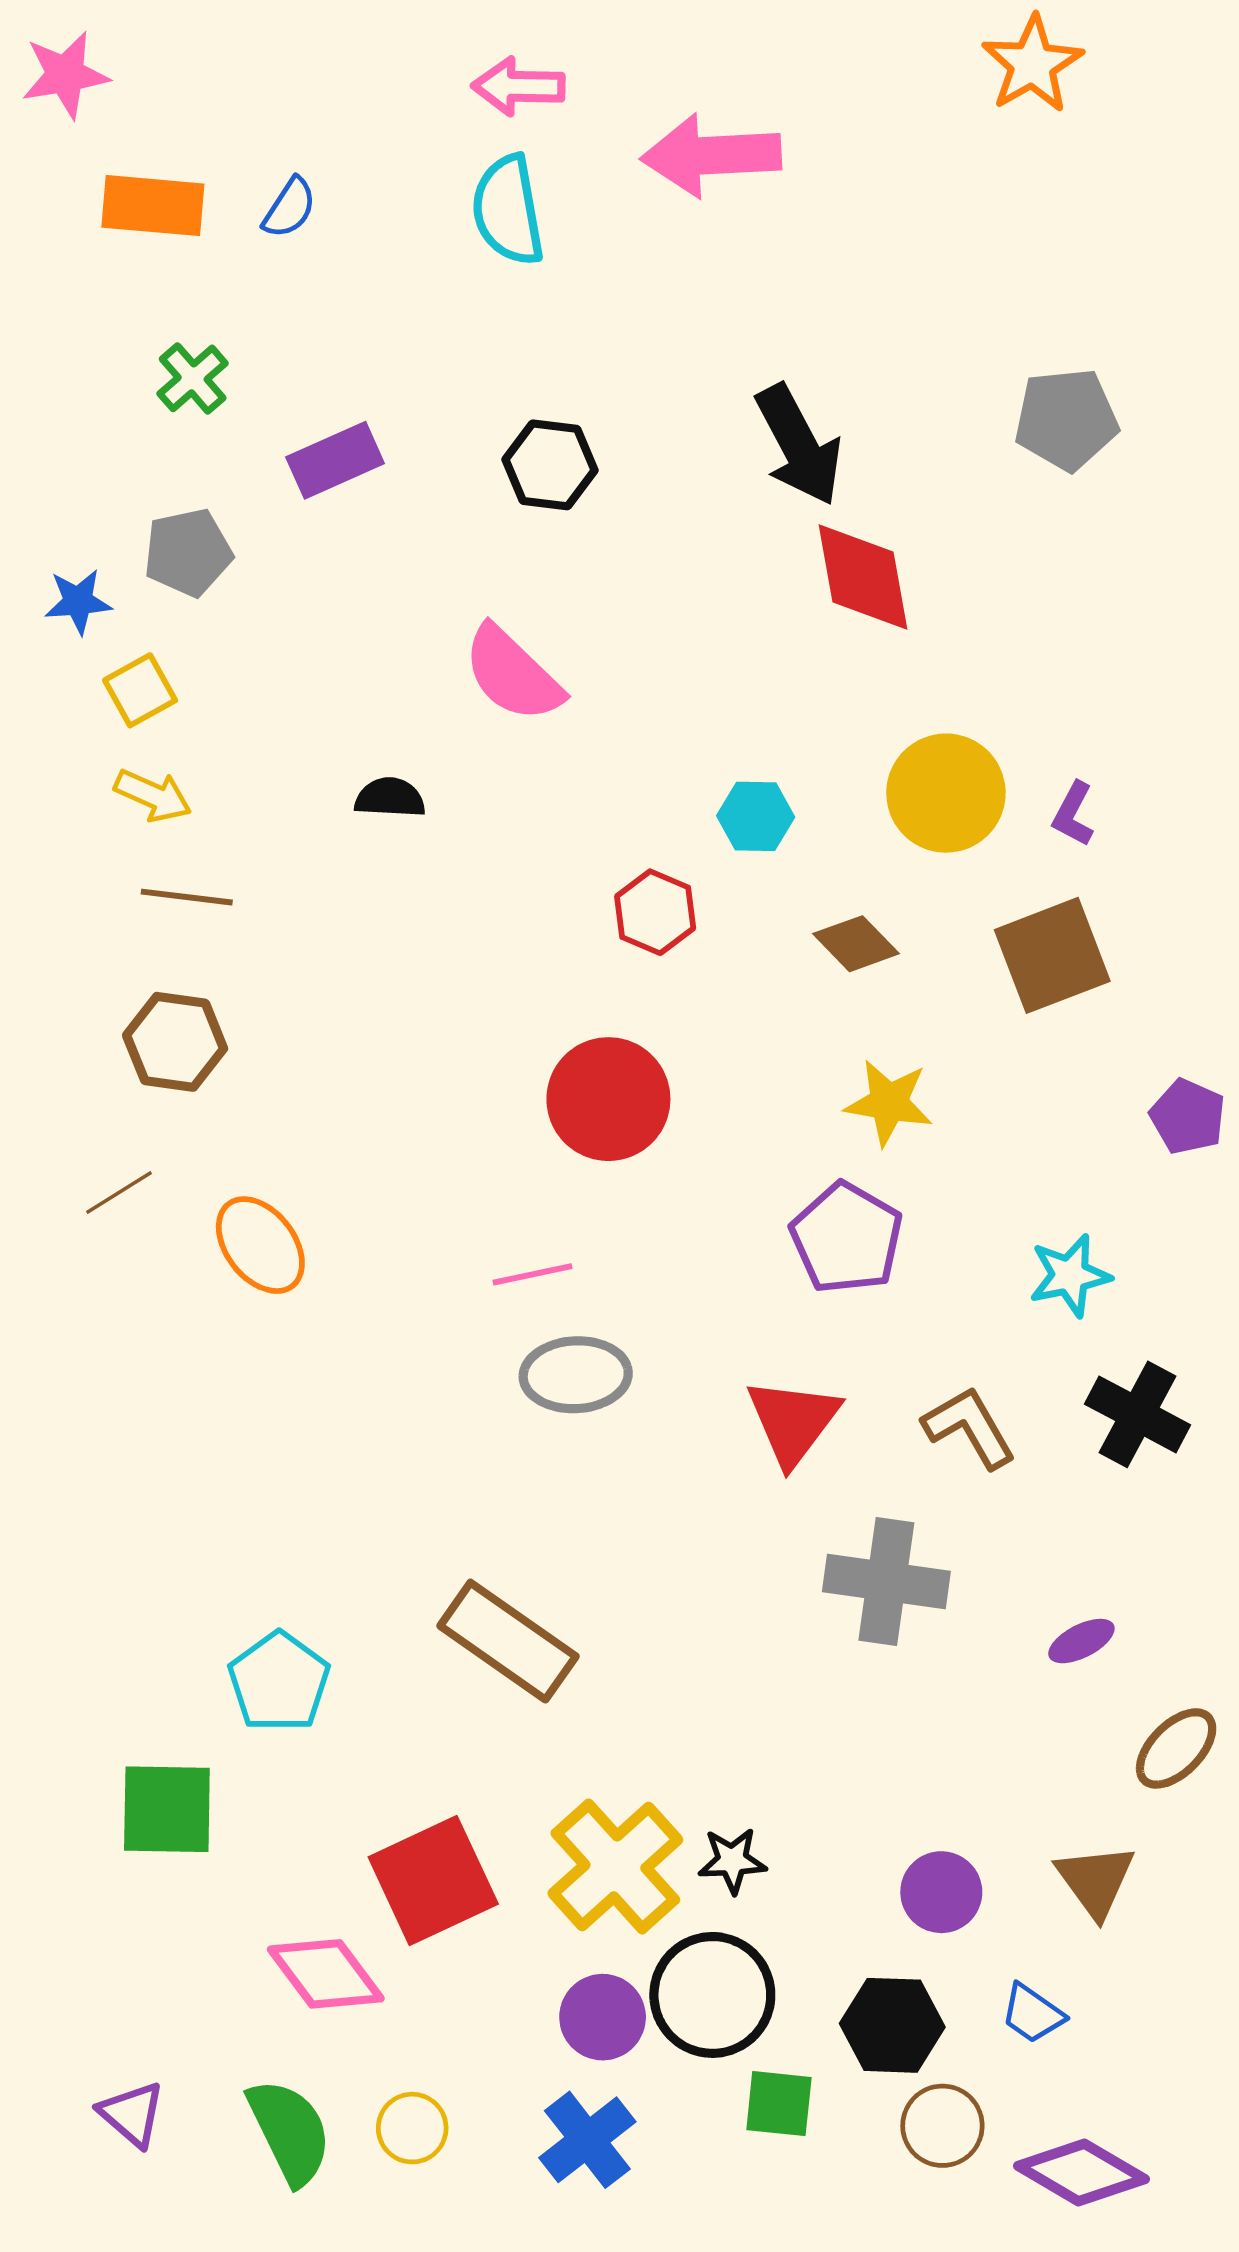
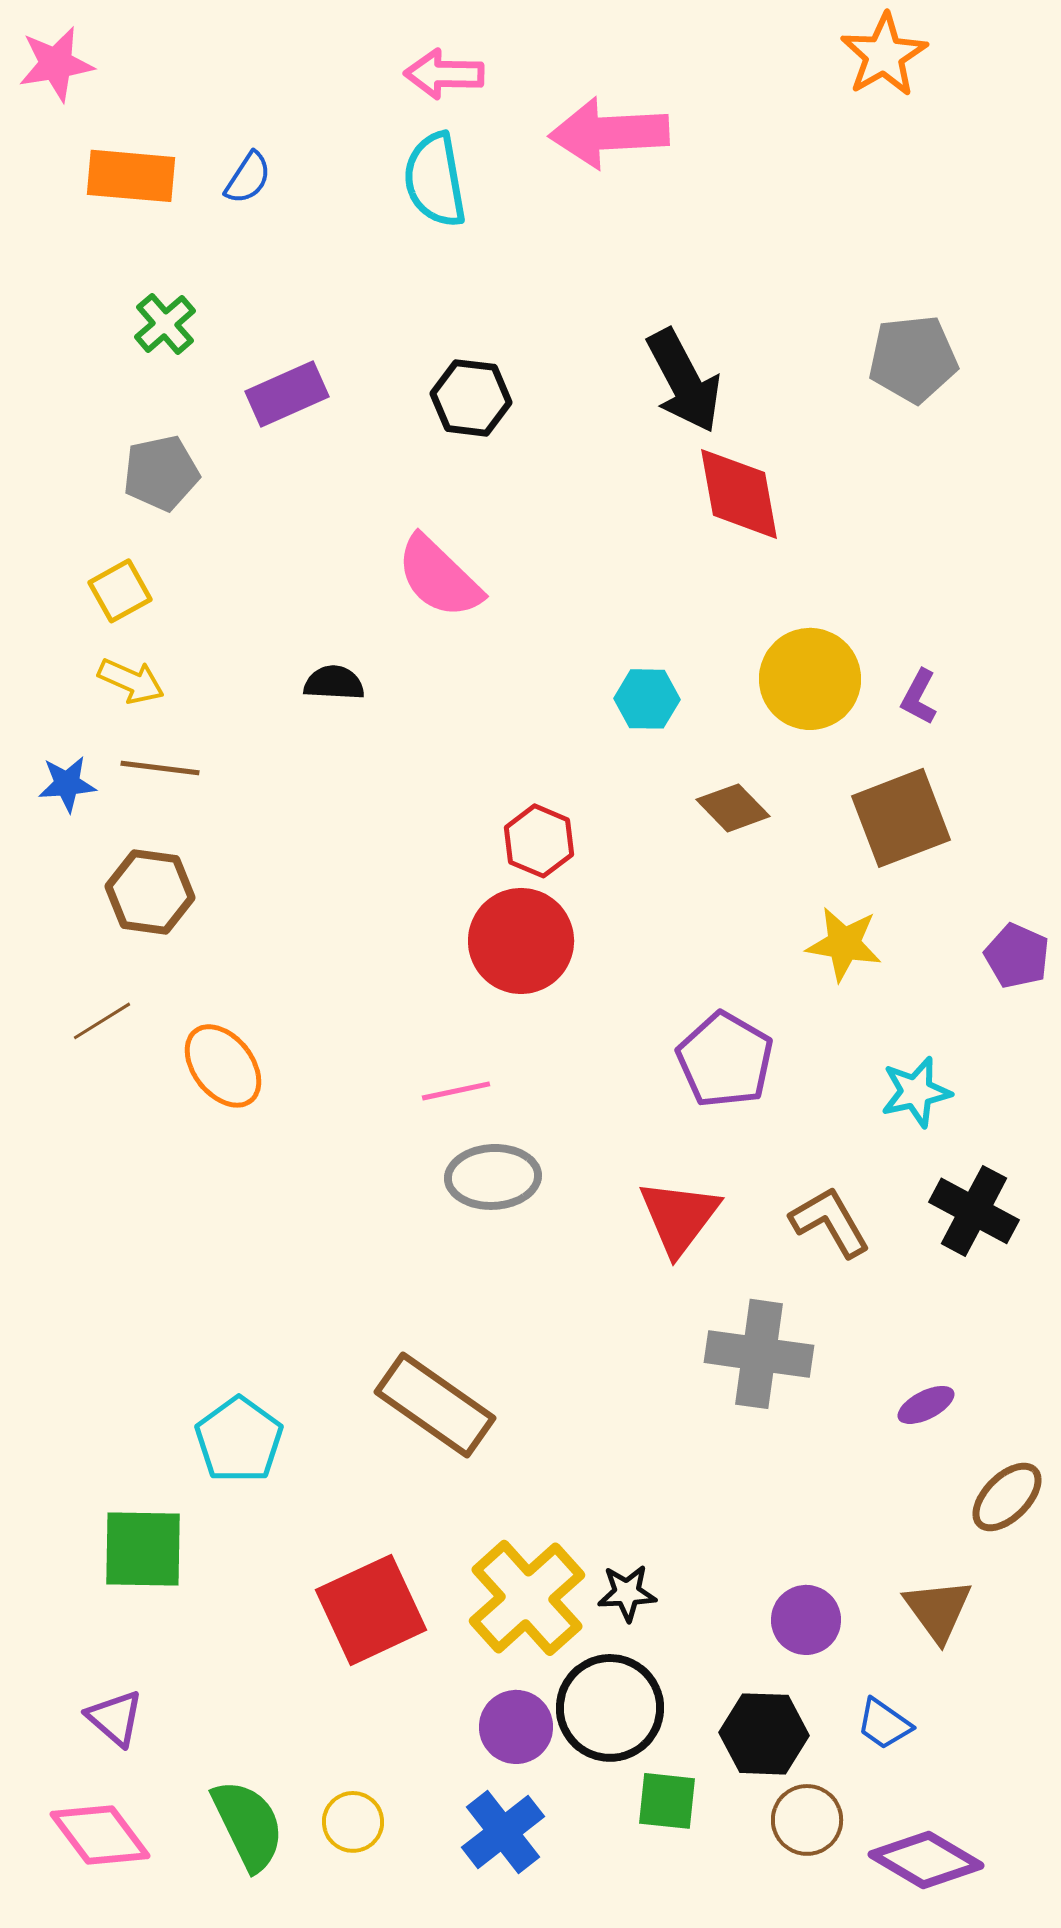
blue star: (78, 602) -> (67, 784), moved
red hexagon: (655, 912) -> (539, 841), moved
yellow star: (889, 1103) -> (844, 944), moved
pink diamond: (326, 1974) -> (100, 1835), moved
purple triangle: (132, 2114) -> (115, 1718), moved

